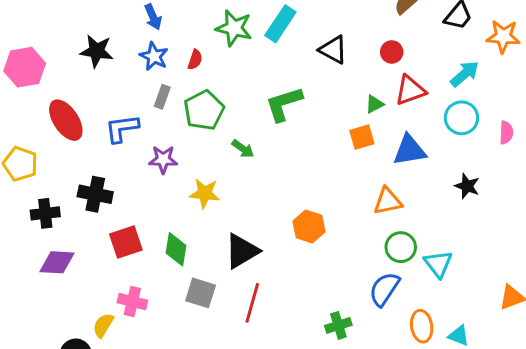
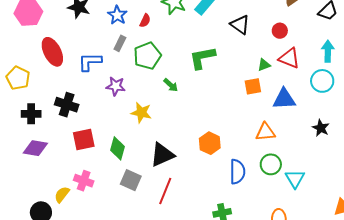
cyan arrow: (465, 74) -> (328, 51), turned -55
red triangle: (410, 90) -> (289, 58), turned 35
blue semicircle: (384, 289) -> (237, 172), moved, turned 140

